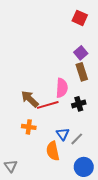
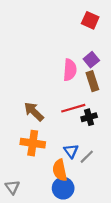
pink semicircle: (62, 88) -> (70, 70), moved
red line: (48, 105) -> (73, 108), moved
orange cross: (29, 127) -> (33, 143), size x1.5
blue circle: (84, 167) -> (63, 188), moved

